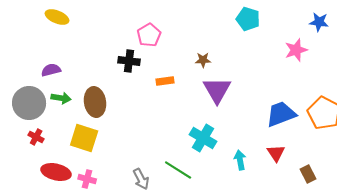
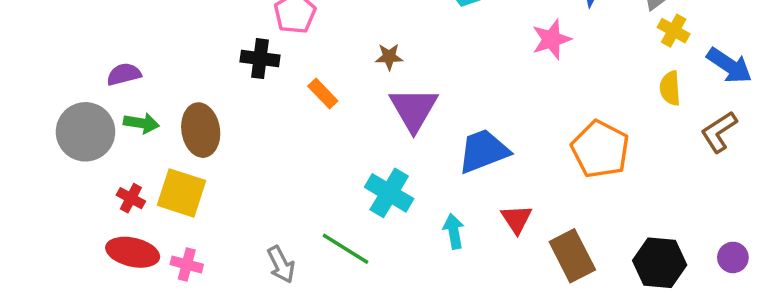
orange rectangle: (165, 81) -> (323, 93), turned 54
blue trapezoid: (281, 114) -> (483, 151), moved
red cross: (36, 137) -> (131, 198), moved
brown rectangle: (308, 174) -> (572, 256), size x1.6

